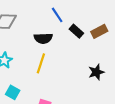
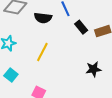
black semicircle: (43, 38) -> (43, 18), moved

